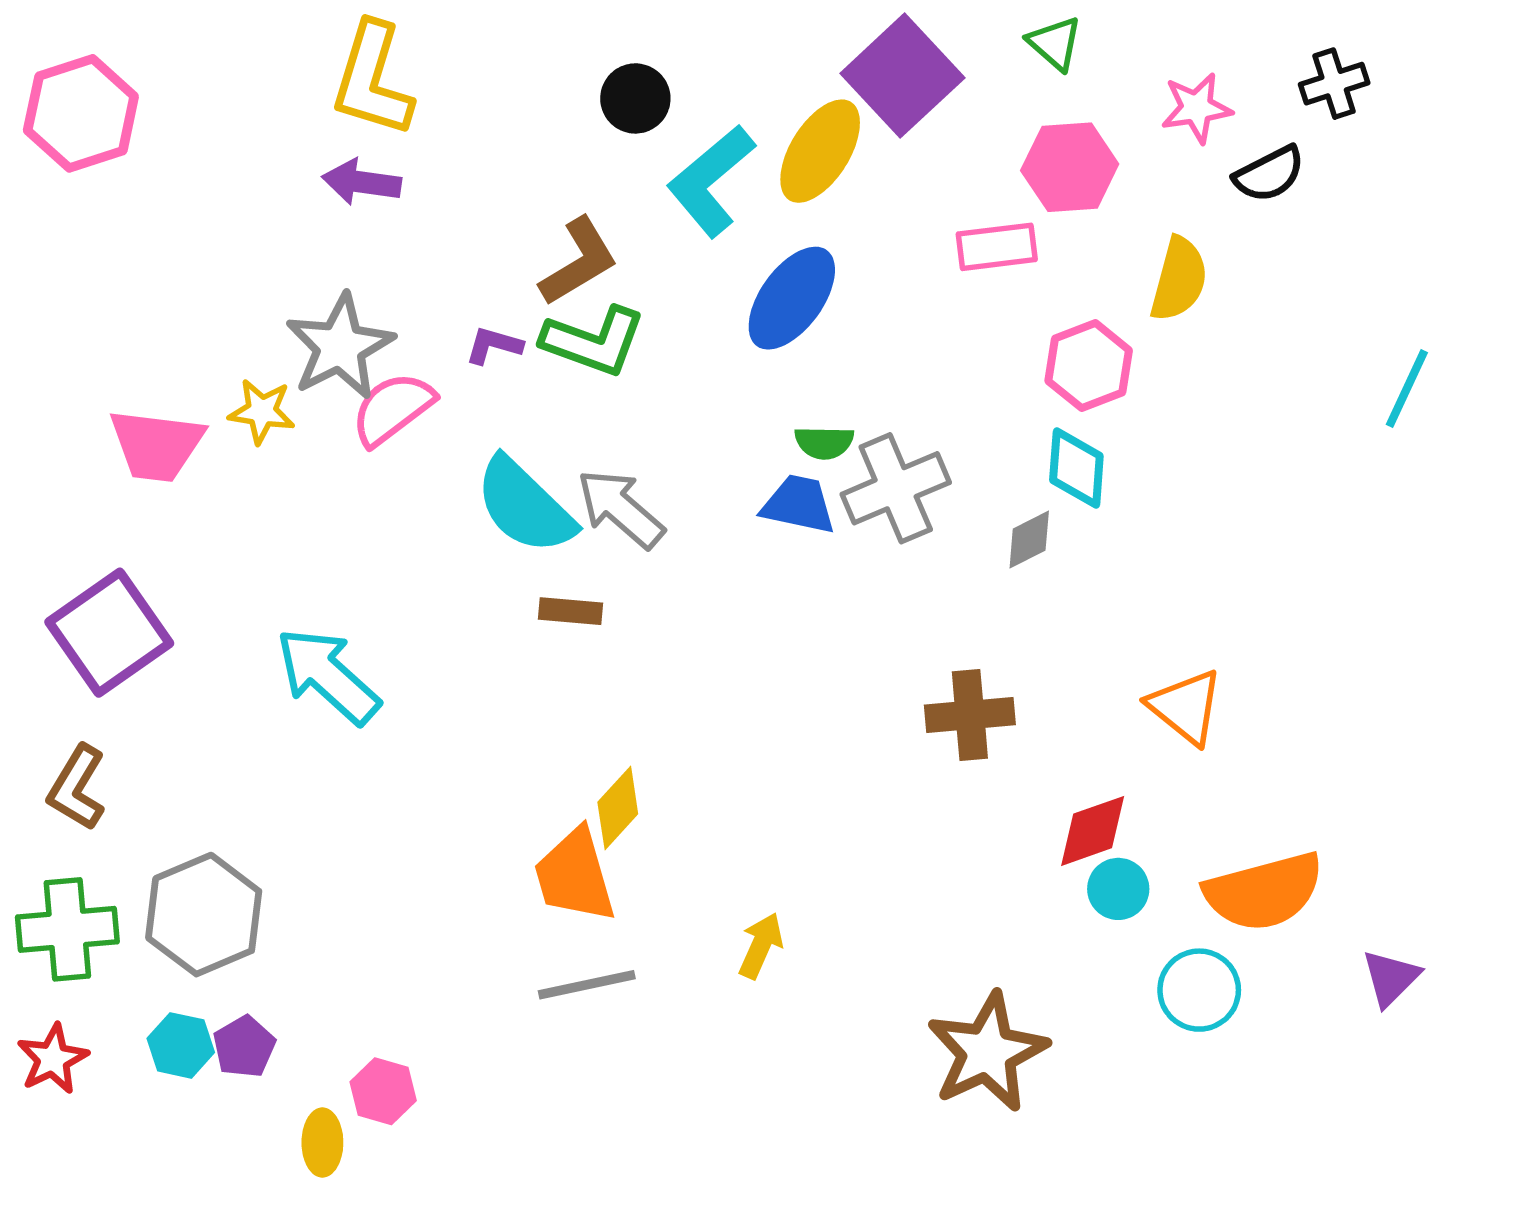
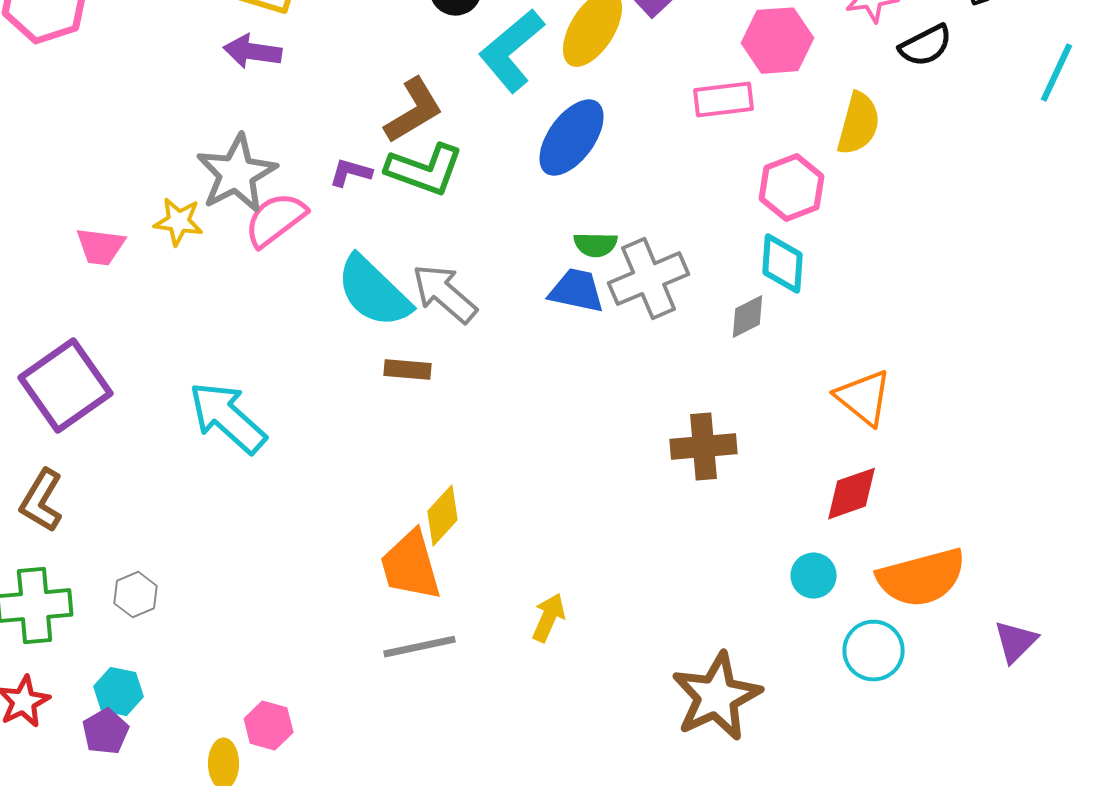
cyan line: (1407, 388) -> (1057, 73), moved
pink trapezoid: (156, 445) -> (101, 247), size x0.7
orange triangle: (1186, 707) -> (864, 398), moved
red diamond: (1093, 831) -> (852, 494), moved
gray hexagon: (204, 915) -> (136, 595), size x0.5
purple pentagon: (244, 1047) -> (106, 732), moved

